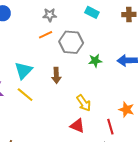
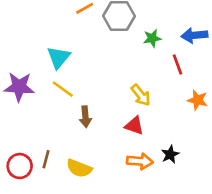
brown arrow: (56, 75) -> (85, 117), moved
red line: (110, 127) -> (177, 64), moved

